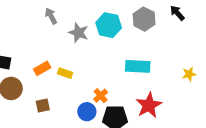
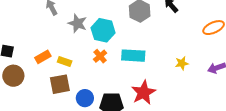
cyan hexagon: (109, 25) -> (103, 30), moved
orange cross: (101, 96) -> (100, 56), moved
brown square: (43, 105) -> (60, 84), moved, size x1.5

